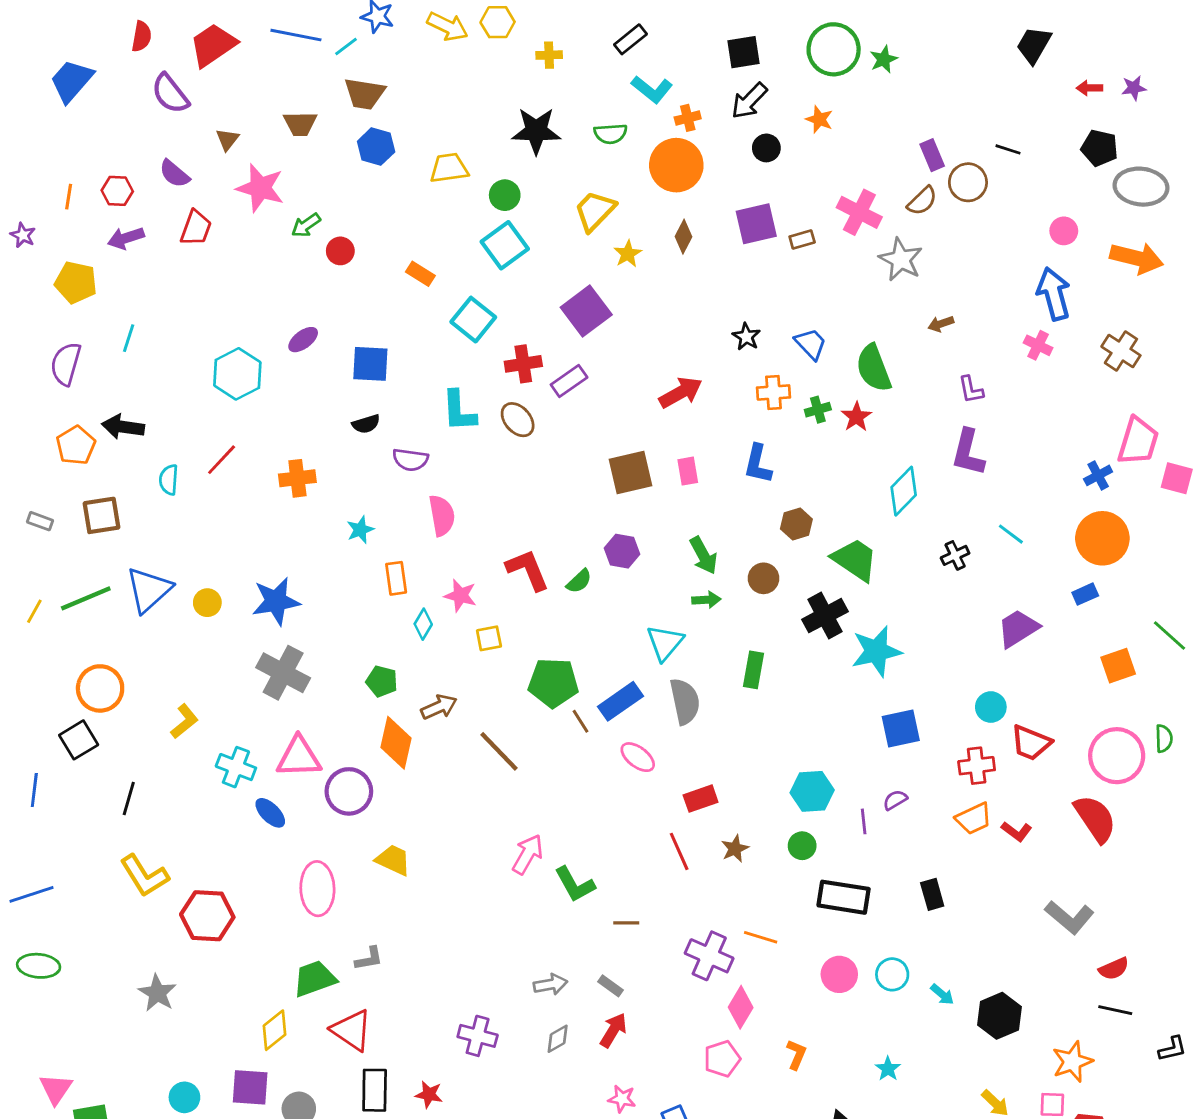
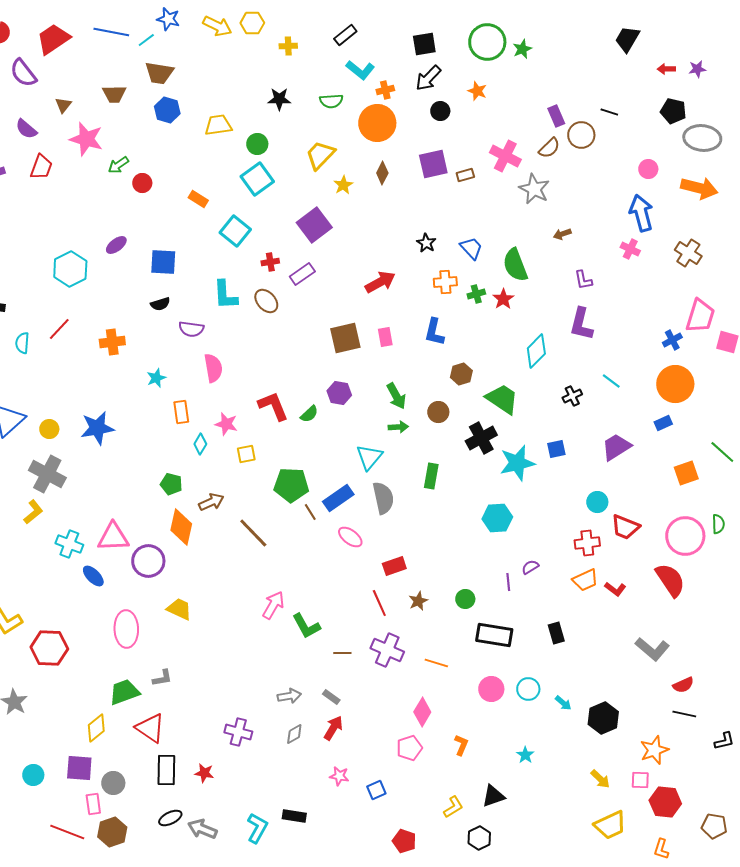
black star: (536, 131) -> (279, 99), size x0.7
red cross: (523, 364) -> (270, 262), size x0.7
gray cross: (283, 673) -> (47, 474), moved
blue square: (901, 728) -> (556, 449), moved, size x0.7
cyan hexagon: (812, 791) -> (497, 518), moved
purple cross: (709, 956) -> (387, 650), moved

